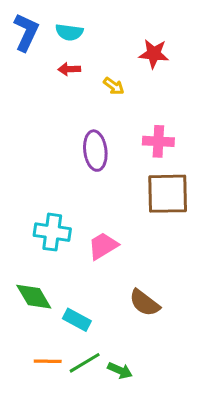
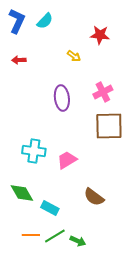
cyan semicircle: (69, 32) -> (45, 21), turned -54
red arrow: (69, 69) -> (19, 60), moved
pink cross: (158, 141) -> (103, 92), turned -30

